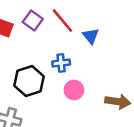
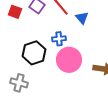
pink circle: (74, 90) -> (69, 60), size x1.6

